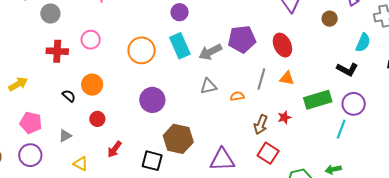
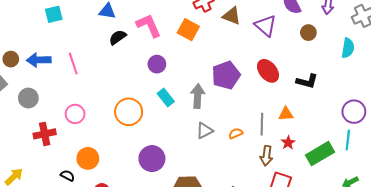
cyan rectangle: (180, 46) -> (166, 98), size x0.7
gray arrow: (210, 52) -> (198, 96), turned 135
black L-shape: (347, 69) -> (307, 81), moved
orange triangle: (287, 78) -> (286, 114), moved
gray line: (261, 79) -> (262, 124), moved
green rectangle: (318, 100) -> (320, 154), moved

